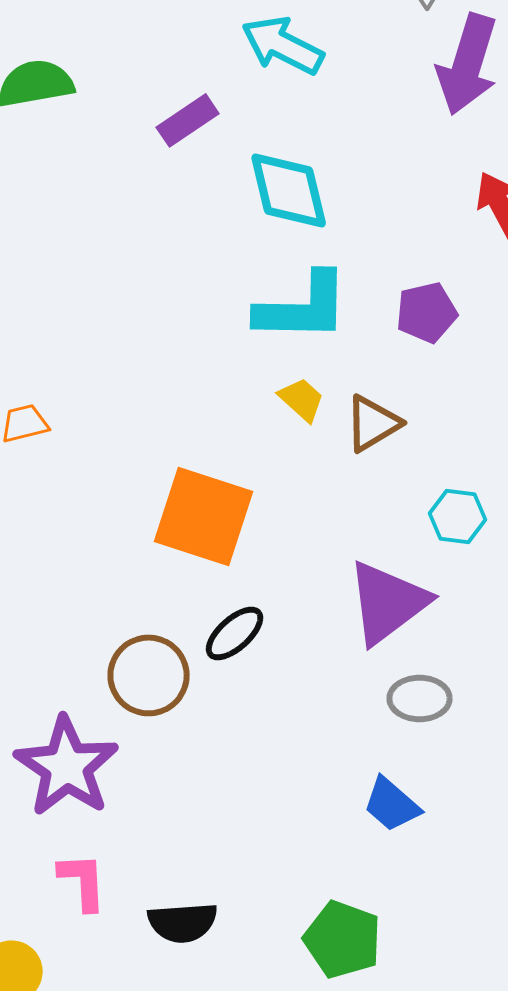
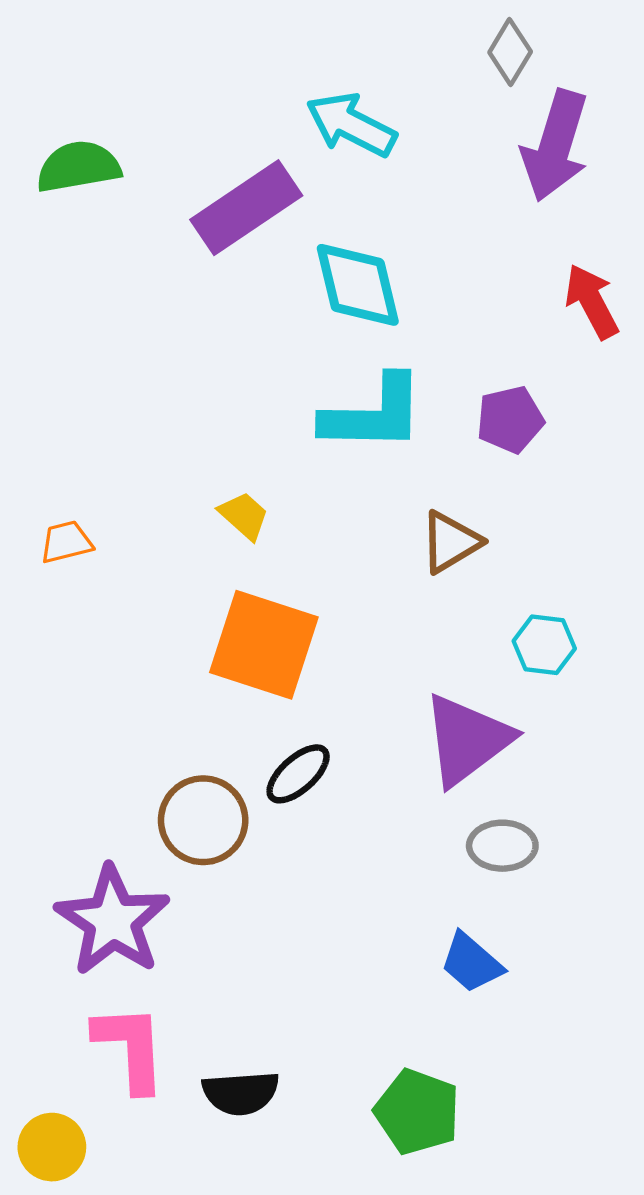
purple rectangle: (188, 120) -> (246, 208), size x1.6
yellow trapezoid: (302, 399) -> (244, 516), moved
pink L-shape: (83, 881) -> (130, 1048), size x1.4

